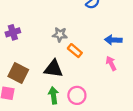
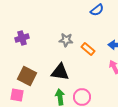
orange rectangle: (75, 51) -> (88, 49), moved

